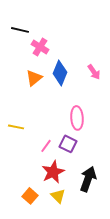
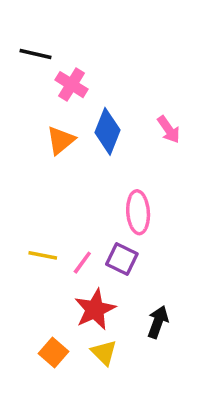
yellow line: (16, 127) -> (43, 255), moved
black arrow: (88, 179) -> (158, 322), size x0.7

